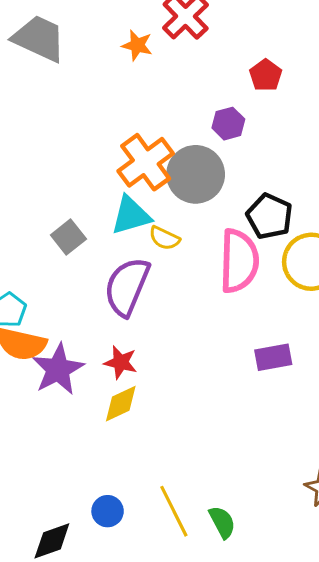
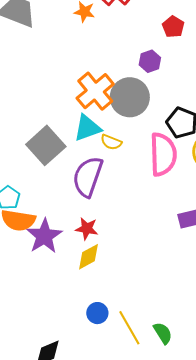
gray square: (68, 237) -> (46, 145), size x1.6
blue circle: (108, 511) -> (97, 313), moved

